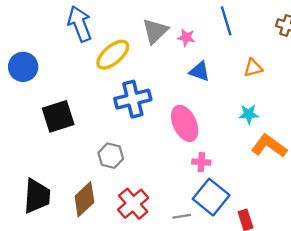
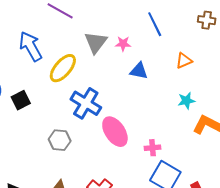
blue cross: (133, 99) -> (86, 103), turned -36
black square: (58, 116) -> (21, 100), moved, size x0.7
pink ellipse: (185, 123) -> (115, 132), moved
gray hexagon: (111, 156) -> (60, 140), moved

